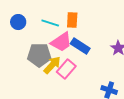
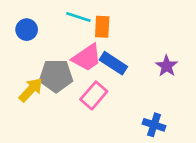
cyan line: (50, 23) -> (78, 17), moved
yellow arrow: (52, 65) -> (31, 90), moved

